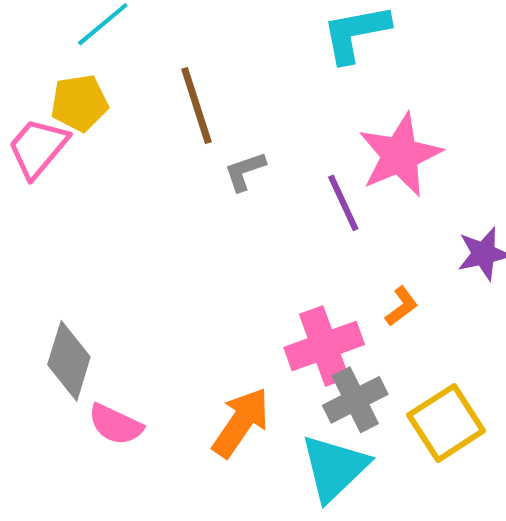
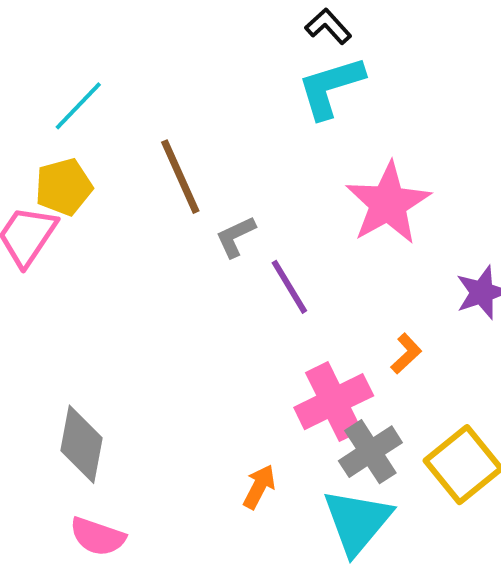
purple line: (343, 203) -> (289, 287), moved
orange arrow: (241, 422) -> (259, 487), size x0.6
pink semicircle: (115, 424) -> (98, 537), moved

